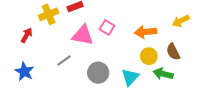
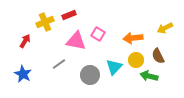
cyan triangle: (130, 77) -> (114, 67), moved

